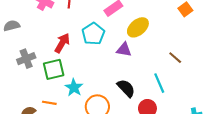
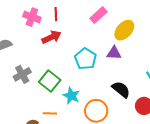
cyan pentagon: (93, 34) -> (86, 59), moved
red arrow: (62, 43) -> (51, 37), moved, turned 42
green square: (54, 69) -> (50, 81), turned -30

